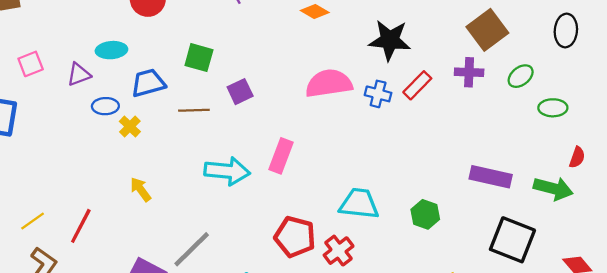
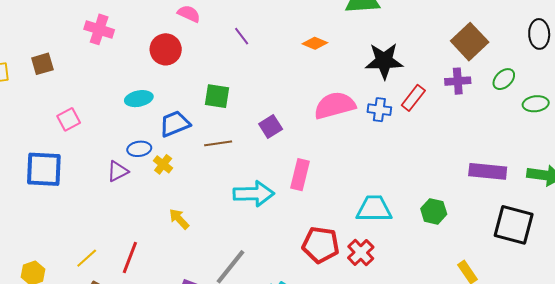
purple triangle: (79, 74) -> (118, 171), moved
purple square: (240, 92) -> (271, 127), moved

